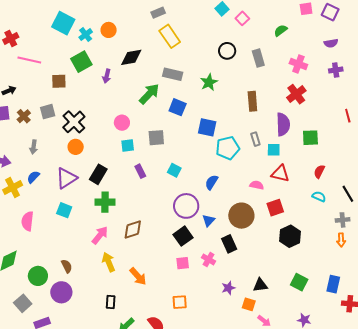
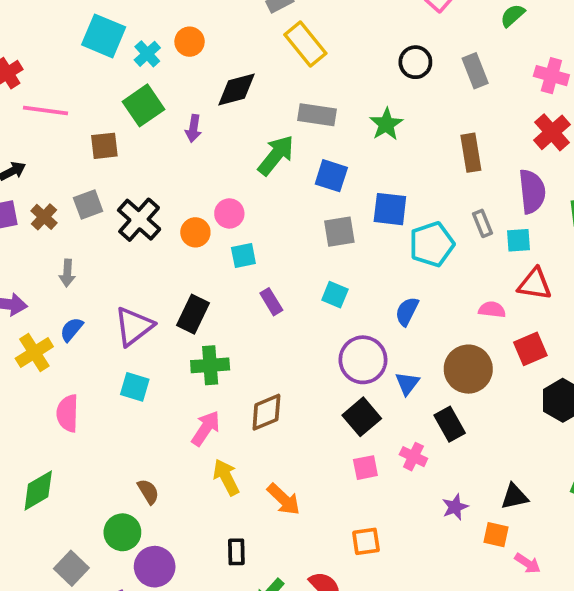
gray square: (156, 138) -> (339, 232), moved
orange circle: (76, 147) -> (195, 232), moved
green circle: (38, 276) -> (122, 532), moved
purple circle: (61, 292) -> (155, 567), moved

